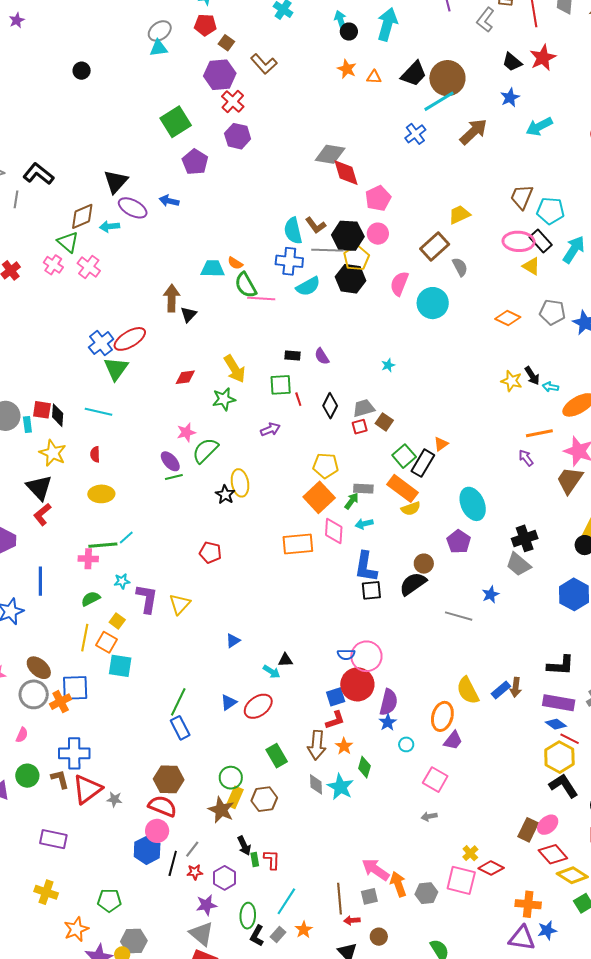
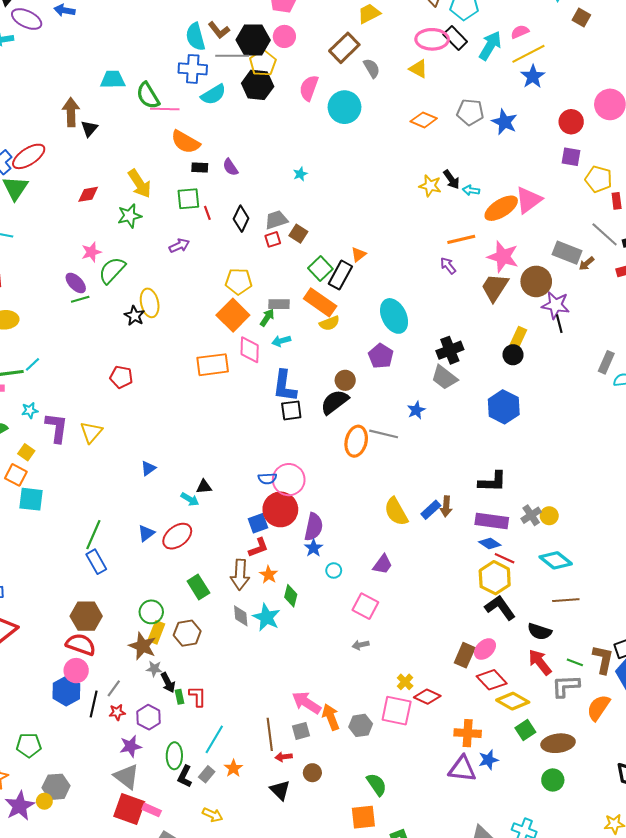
orange semicircle: (235, 263) -> (185, 142), moved, size x1.8
yellow triangle: (531, 266) -> (418, 69), moved
orange ellipse: (442, 716) -> (356, 441), moved
gray star: (114, 799) -> (154, 669), moved

